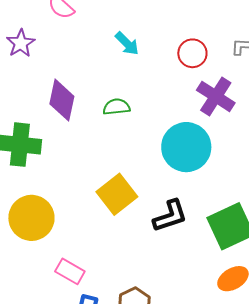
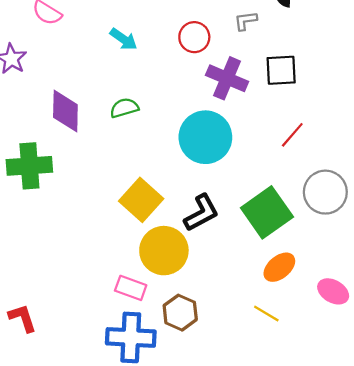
yellow circle: (31, 218) -> (164, 251), moved
pink rectangle: (70, 271) -> (131, 288), moved

